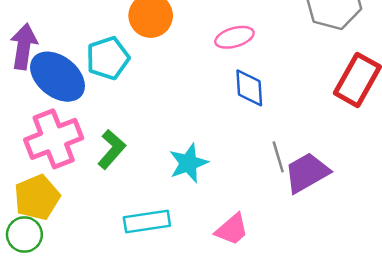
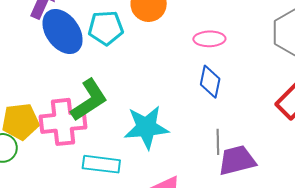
pink cross: (54, 139) -> (63, 122), moved
green L-shape: (112, 149) -> (89, 100), size x1.4
cyan star: (188, 163) -> (146, 127), size x1.4

